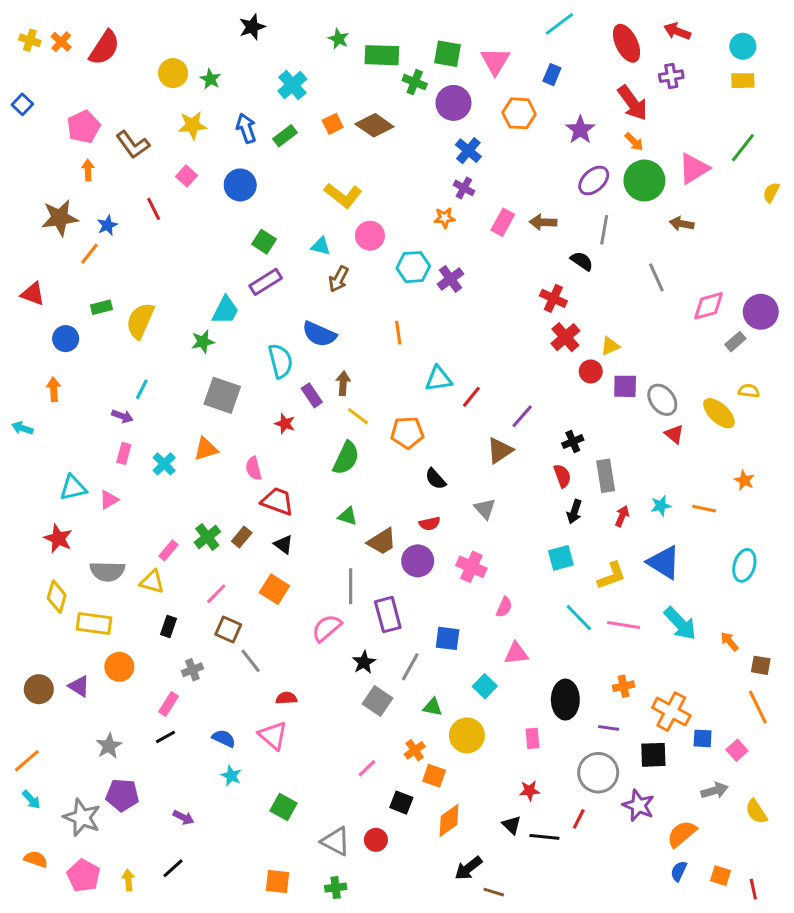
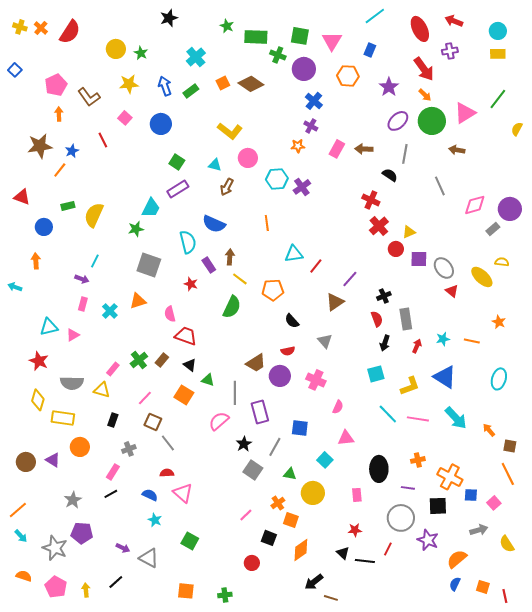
green triangle: (348, 516) -> (208, 380), moved
red semicircle: (286, 698) -> (167, 473), moved
gray triangle: (336, 841) -> (149, 558), moved

